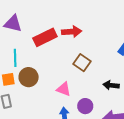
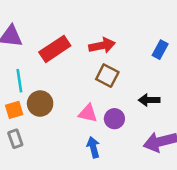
red arrow: (72, 32) -> (102, 46), moved
purple circle: (85, 106) -> (114, 119), moved

